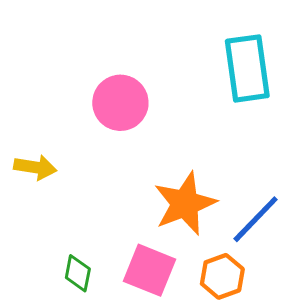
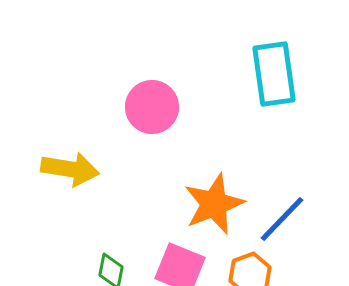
yellow arrow: (35, 167) -> (70, 169), size x1.4

